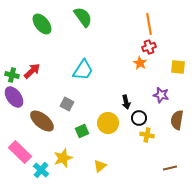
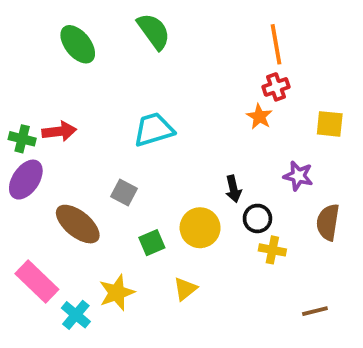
cyan trapezoid: (83, 70) -> (154, 130), turned -140
red arrow: (32, 71) -> (59, 131), turned 36
purple ellipse: (14, 97) -> (26, 180), turned 70
yellow triangle: (100, 166) -> (185, 289), moved

